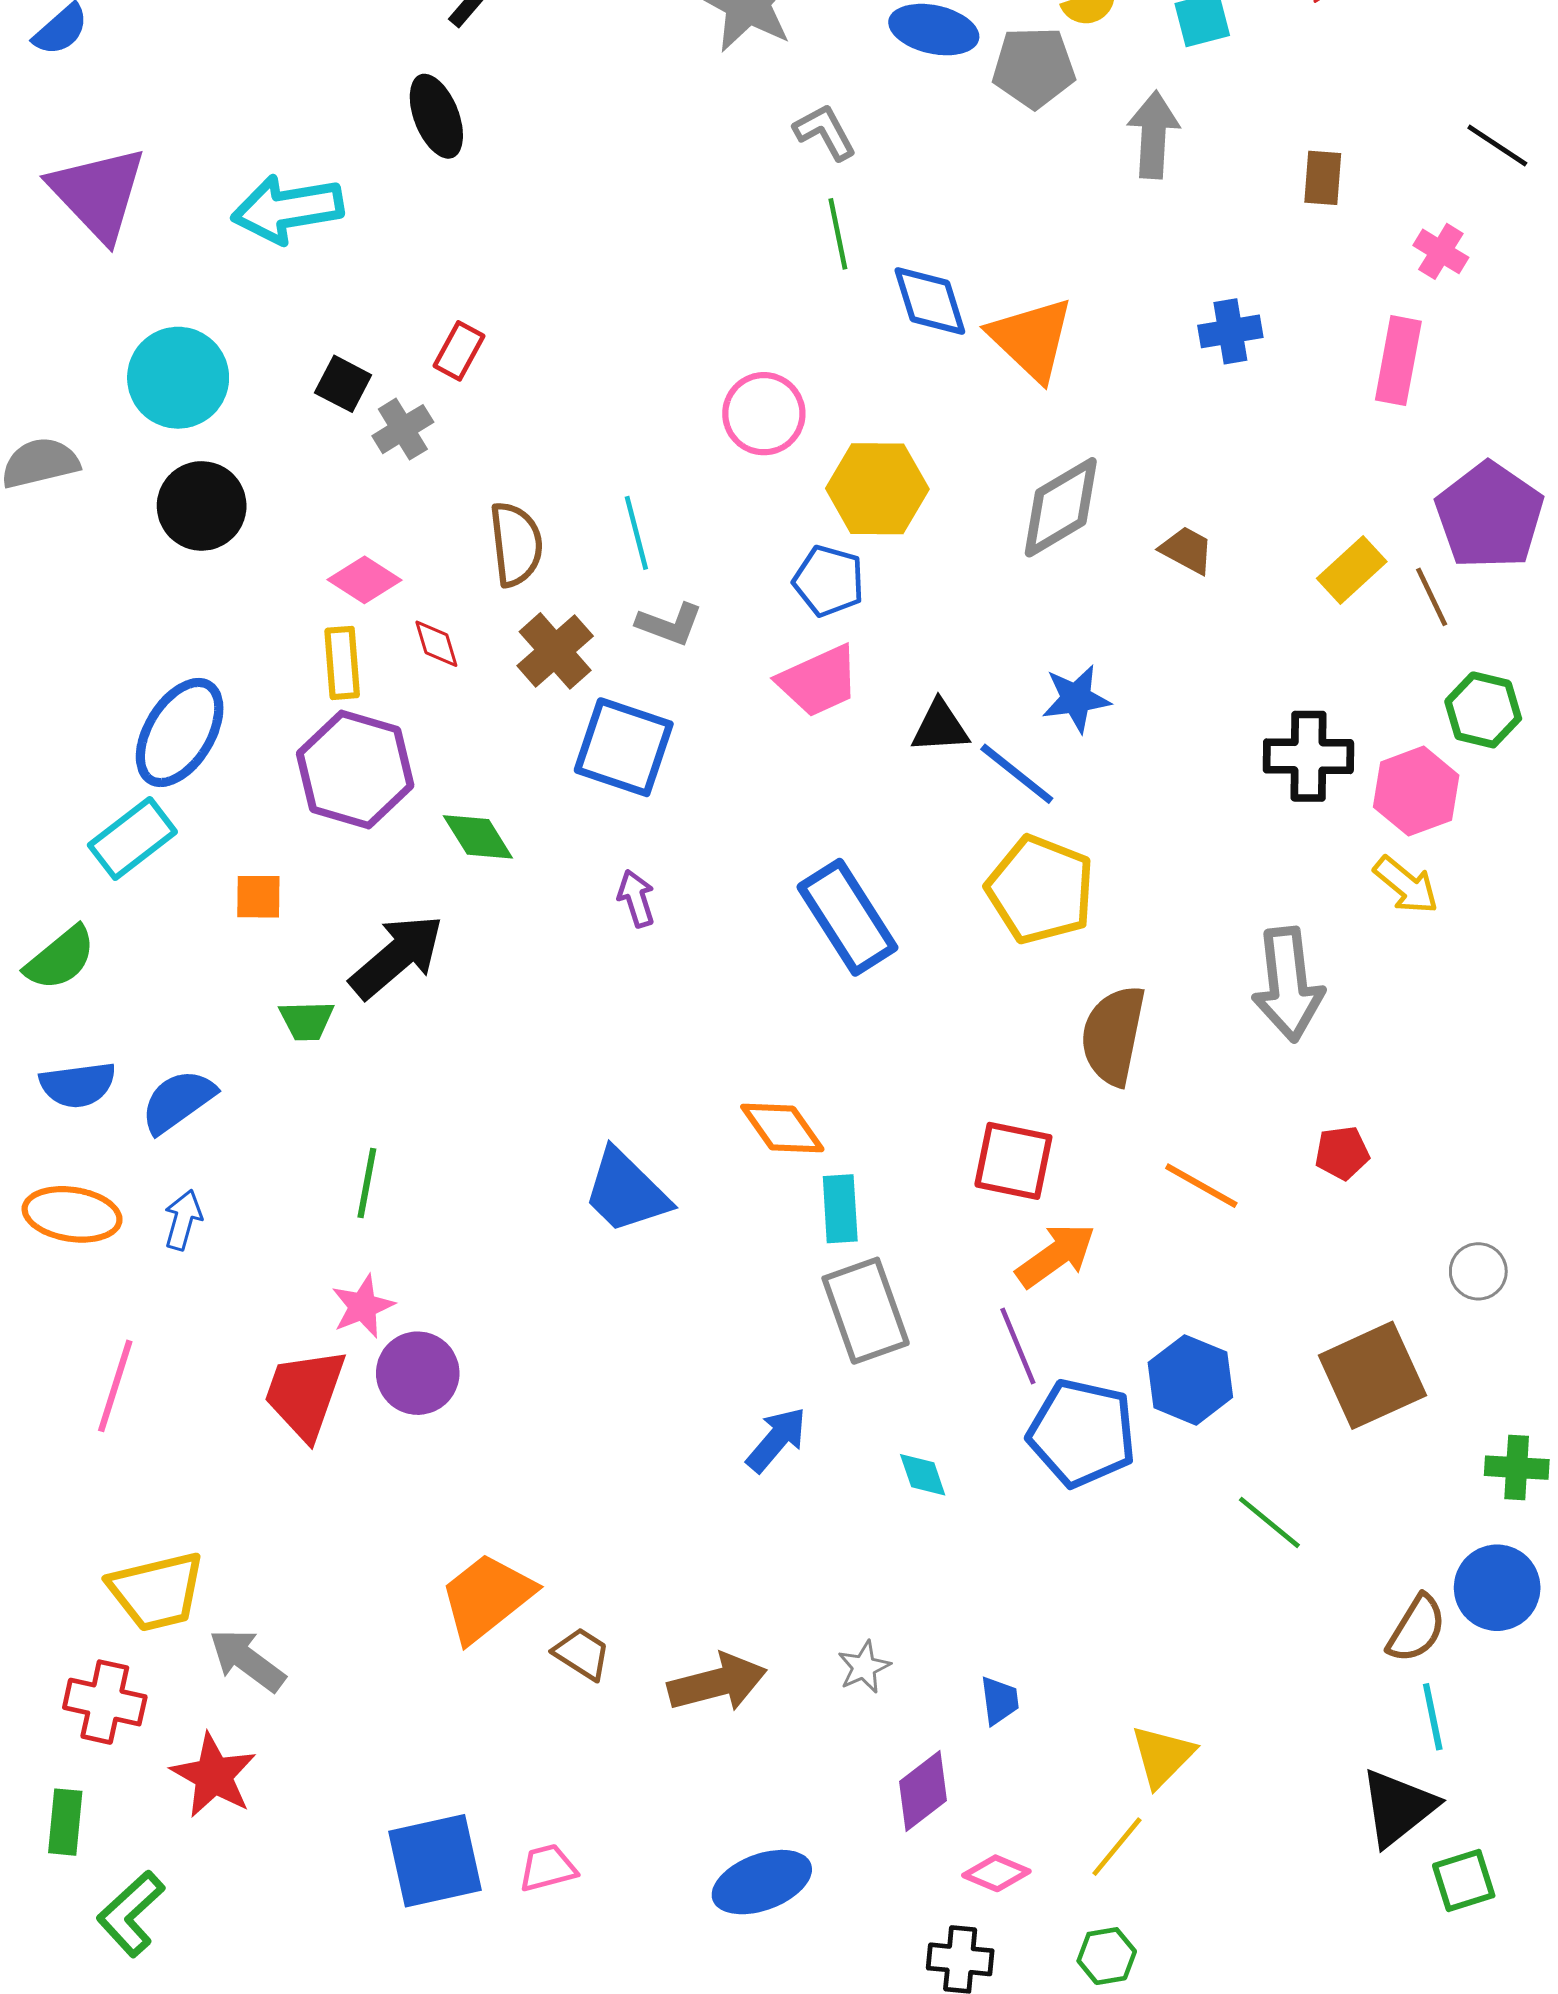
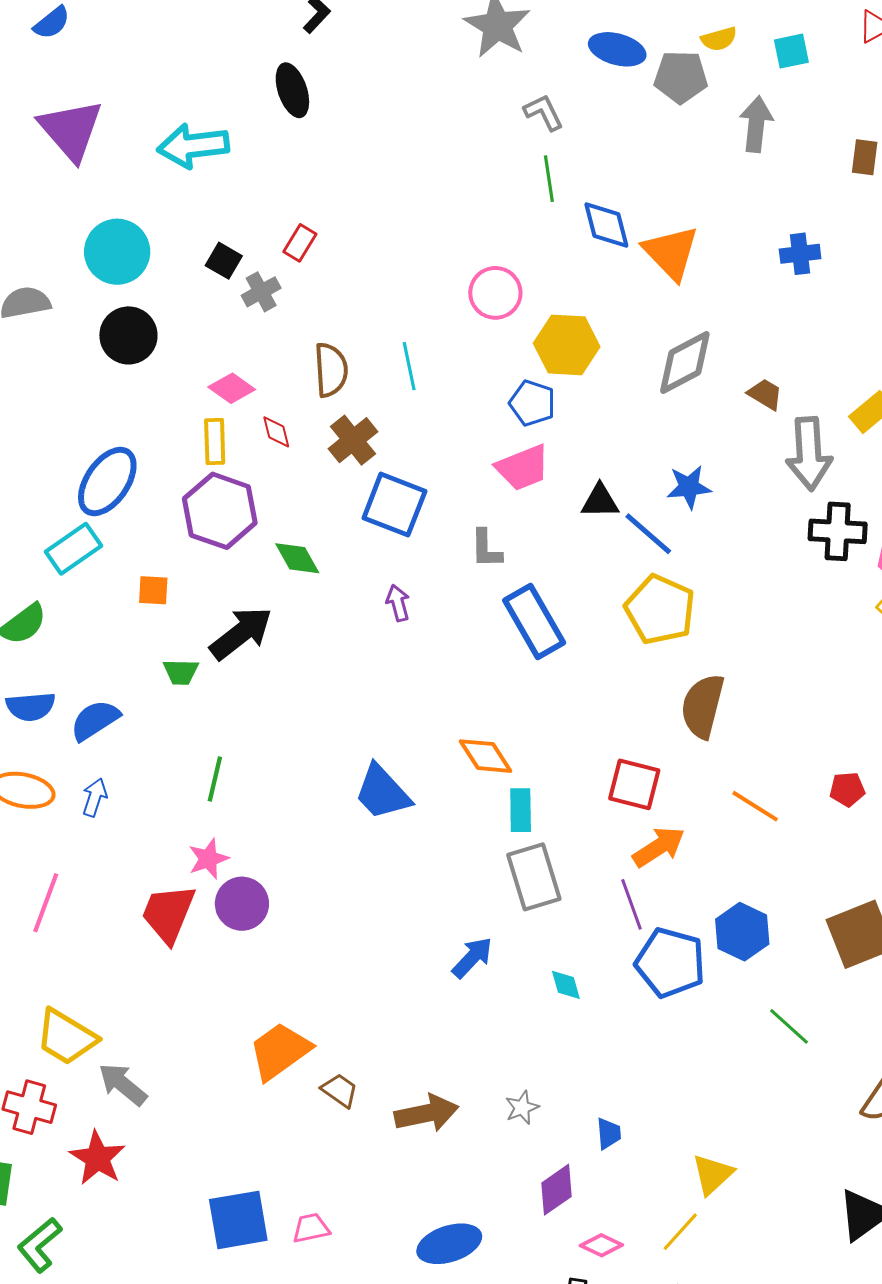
gray L-shape: (669, 624) -> (486, 549), moved, turned 66
gray arrow: (1288, 984) -> (809, 454), moved
yellow trapezoid: (157, 1591) -> (66, 1037), turned 42

